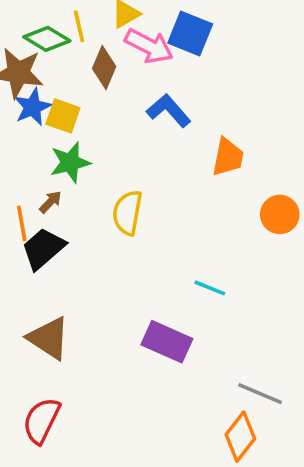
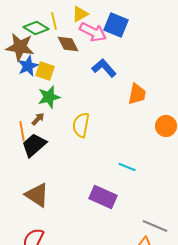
brown diamond: (104, 68) -> (68, 44), turned -50

